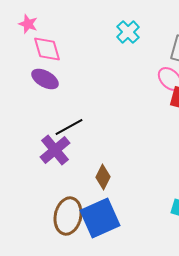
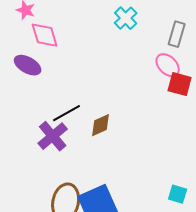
purple ellipse: (45, 79) -> (28, 65), moved
brown diamond: (103, 177) -> (101, 125), moved, turned 40

